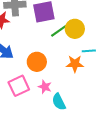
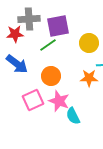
green line: (59, 31) -> (48, 45), moved
pink star: (45, 87) -> (59, 101), size x1.5

